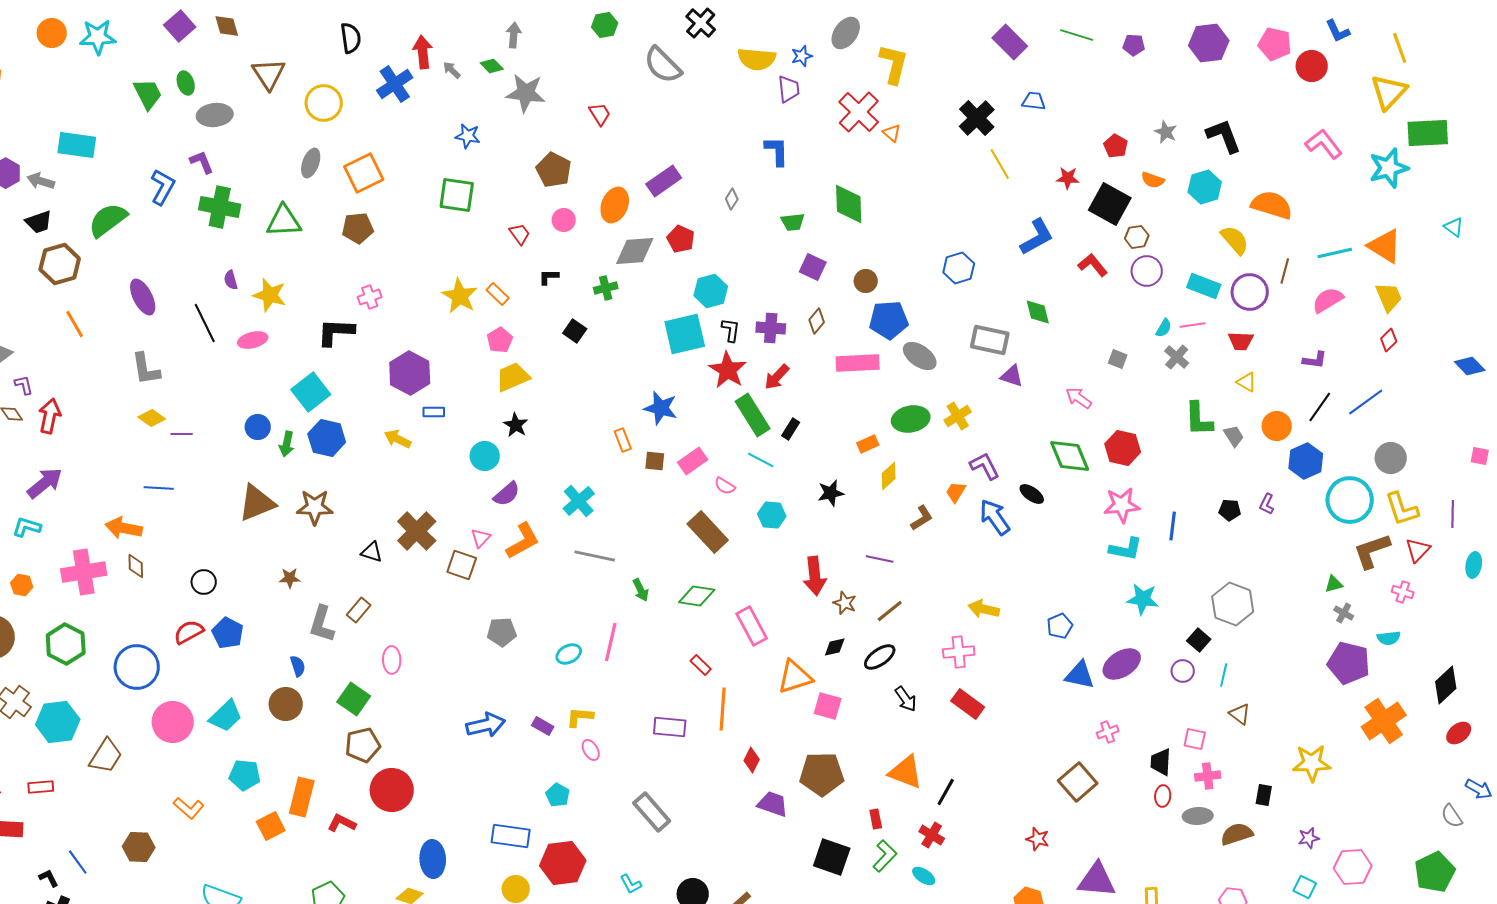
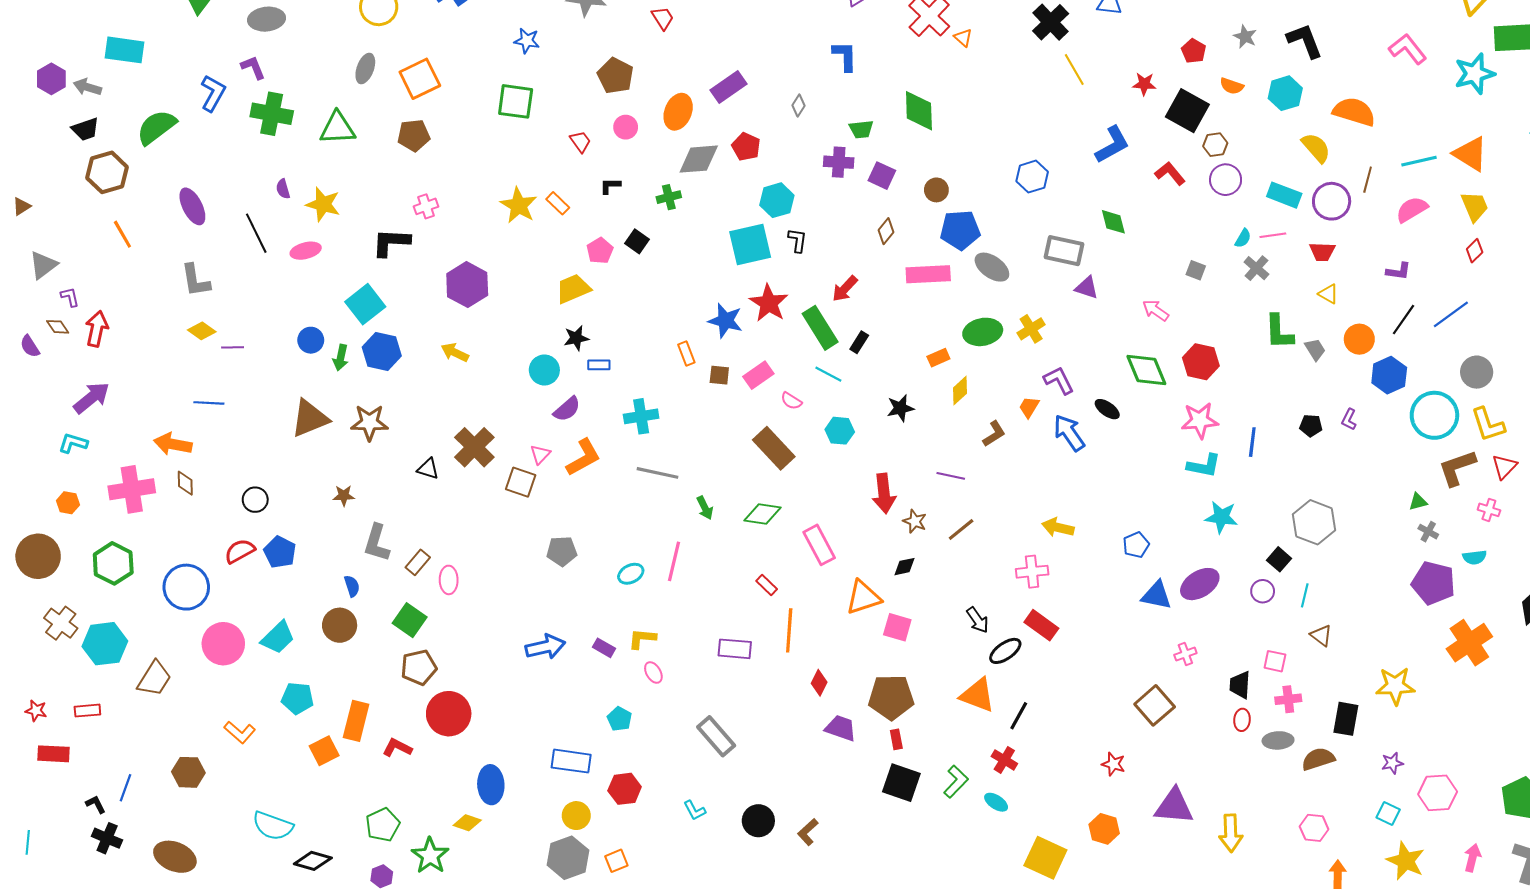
purple cross: (771, 328) -> (839, 162), moved
pink pentagon: (500, 340) -> (600, 251), moved
red star: (728, 370) -> (769, 303), moved
blue rectangle: (434, 412) -> (599, 365), moved
black star: (516, 425) -> (576, 338), turned 30
cyan cross: (579, 501) -> (641, 416), turned 32
brown rectangle: (359, 610) -> (418, 562), moved
black ellipse: (880, 657) -> (1005, 651), moved
black rectangle: (1264, 795) -> (1346, 719), size x1.5
red rectangle: (876, 819) -> (896, 739), moved
blue line: (78, 862) -> (126, 788), turned 56
red hexagon: (563, 863) -> (625, 789), size x0.7

